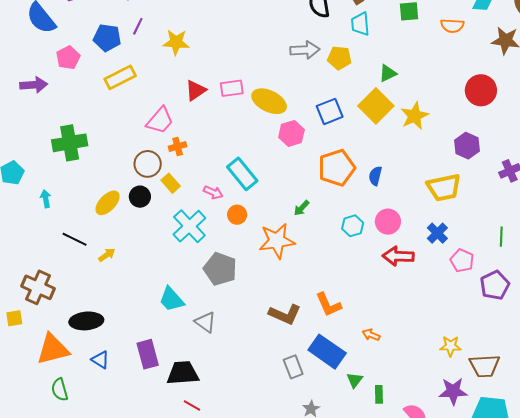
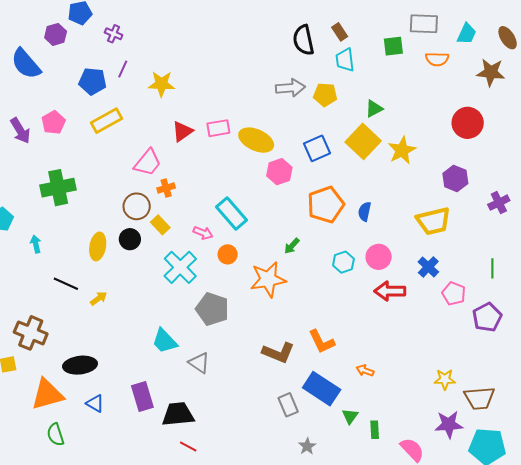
pink pentagon: (68, 58) -> (54, 122), moved
purple arrow: (34, 85) -> (20, 131), turned 64
yellow ellipse: (108, 203) -> (98, 246), turned -32

